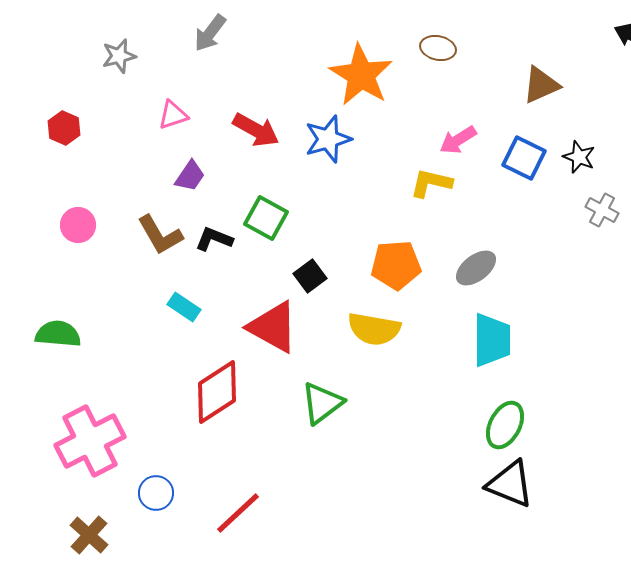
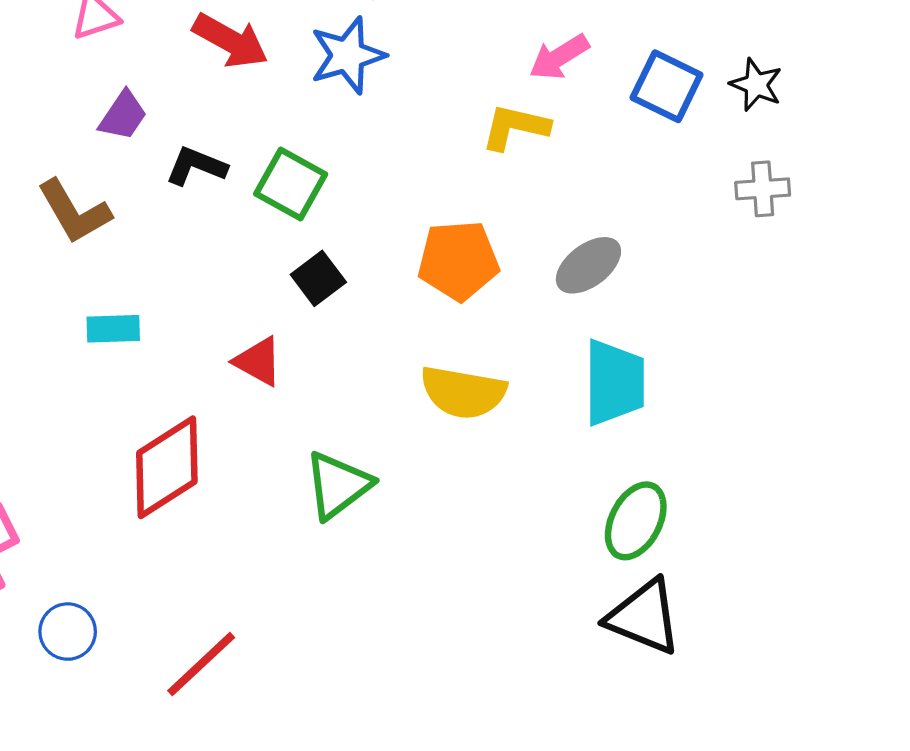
gray cross: (602, 210) -> (763, 189), moved, turned -32
green square: (266, 218) -> (291, 184), moved
black L-shape: (214, 239) -> (196, 166), moved
cyan rectangle: (184, 307) -> (113, 329), turned -36
red triangle: (273, 327) -> (258, 361), size x0.6
yellow semicircle: (374, 329) -> (463, 392), moved

